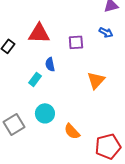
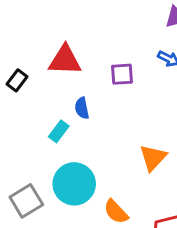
orange triangle: (96, 80) -> (153, 158), moved
cyan circle: (45, 113) -> (74, 184), size x1.4

